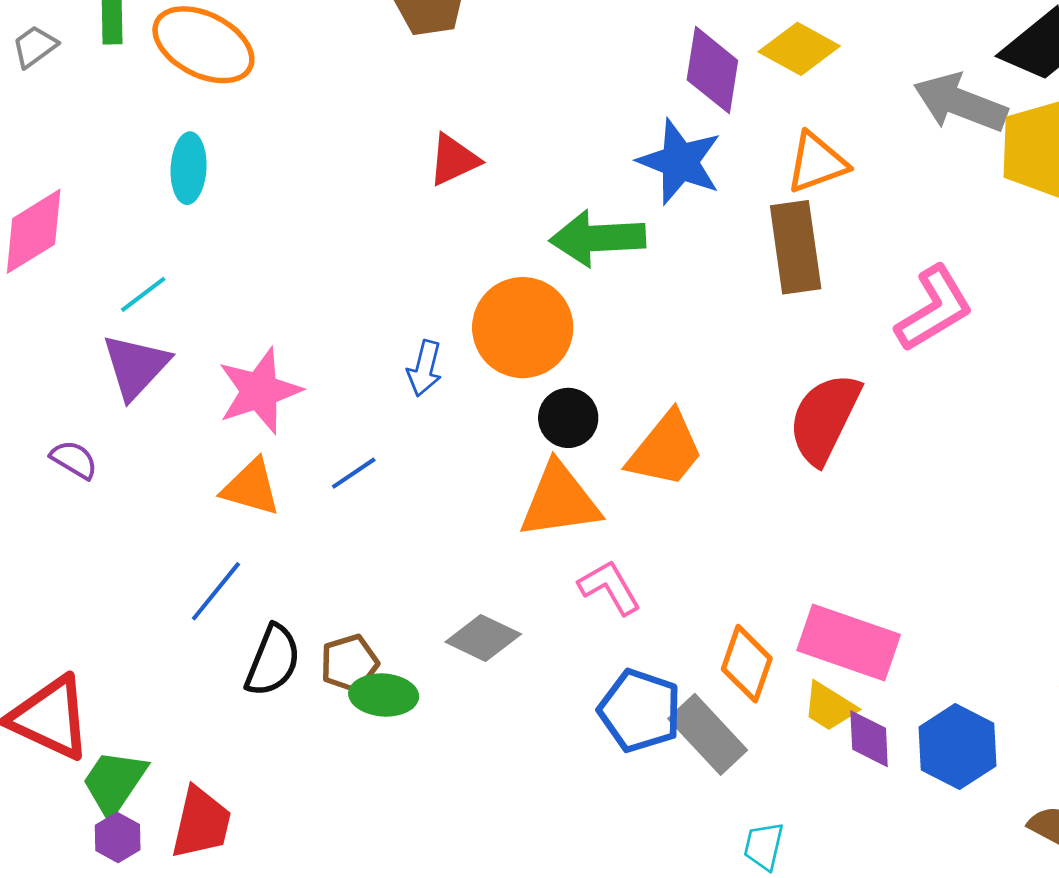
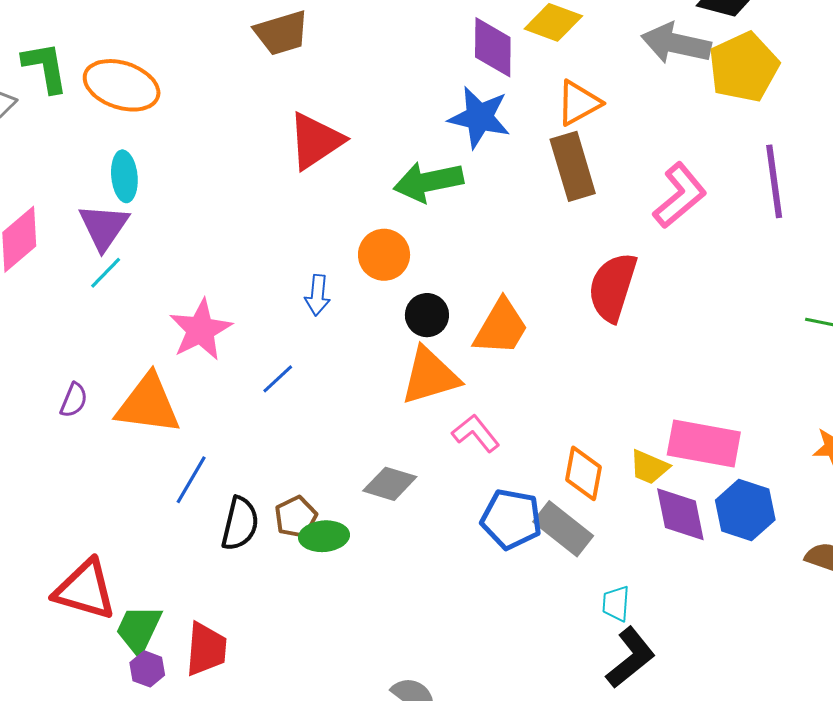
red triangle: (454, 160) -> (316, 141), size x1.5
orange circle: (523, 328) -> (384, 255), size x0.7
purple triangle: (136, 366) -> (104, 227), moved
purple semicircle: (74, 460) -> (74, 400), turned 90
orange triangle: (251, 487) -> (148, 404), moved, size x1.5
pink rectangle: (849, 643) -> (704, 444), moved
yellow trapezoid: (829, 707) -> (649, 467), moved
purple diamond: (869, 739) -> (680, 514), size x1.4

